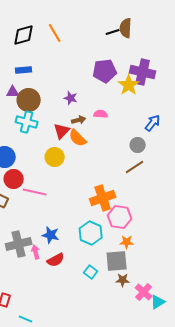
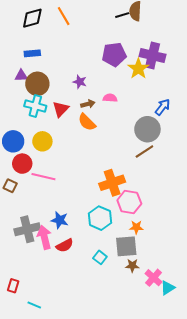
red triangle: (62, 131) -> (61, 109), moved
gray circle: (138, 145) -> (147, 129), size x1.6
yellow circle: (55, 157) -> (42, 141), moved
pink arrow: (36, 252) -> (44, 237), size x1.6

